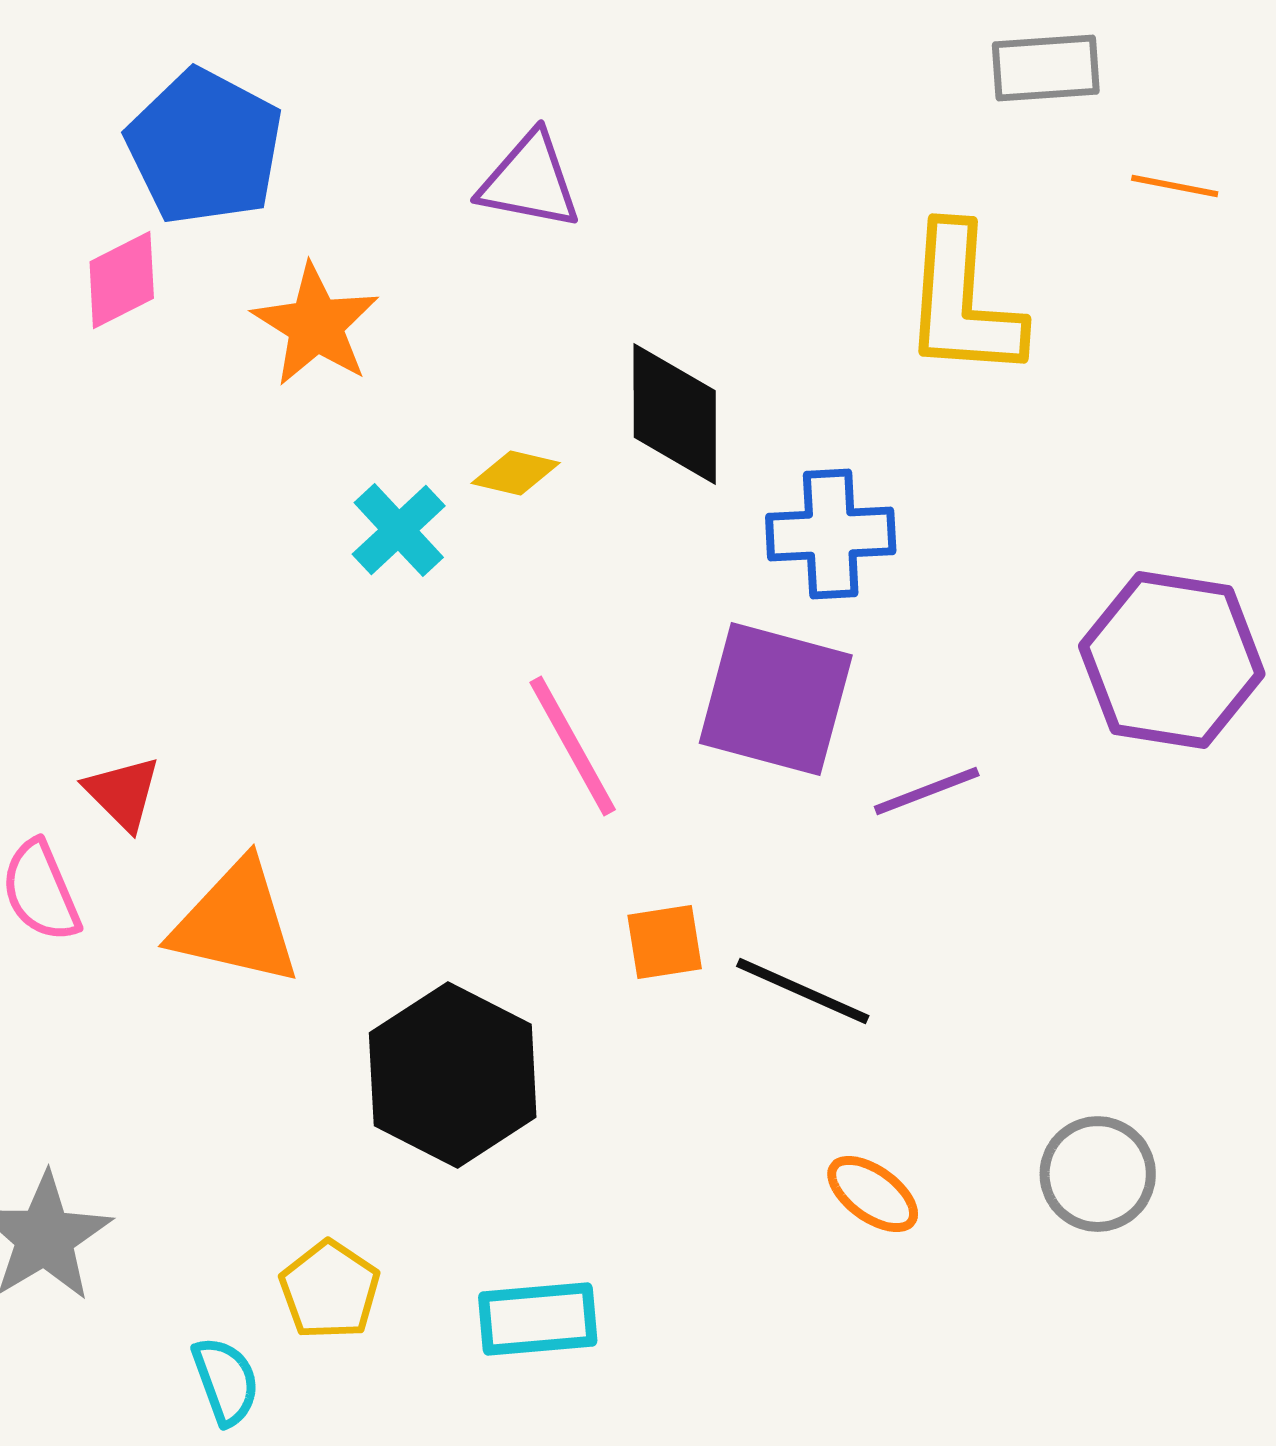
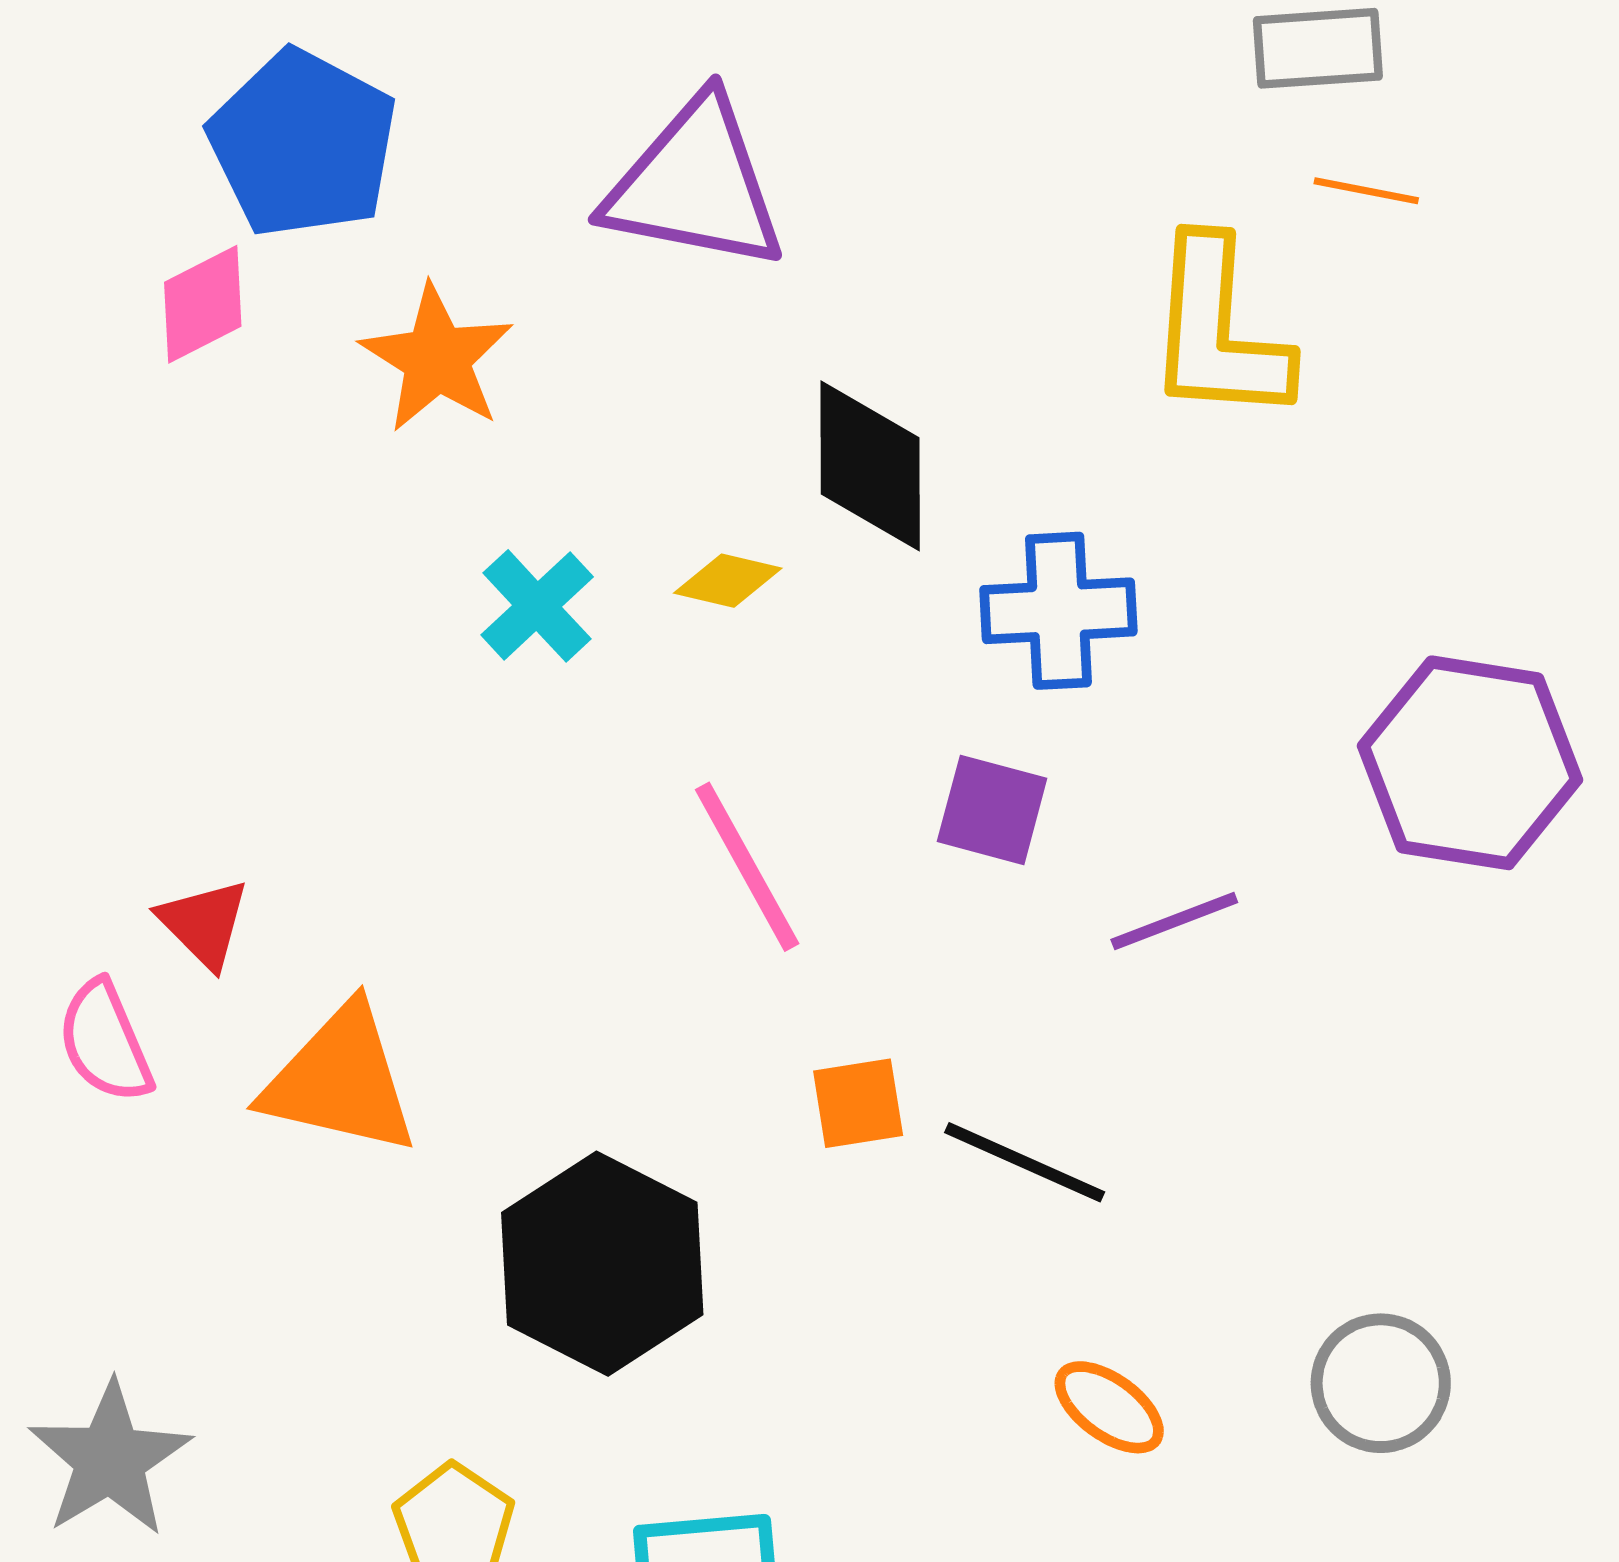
purple triangle: (530, 181) -> (695, 185), size x1.5
orange line: (1175, 186) -> (1366, 191), moved
yellow diamond: (516, 473) -> (728, 581), moved
purple square: (776, 699) -> (992, 810), size x0.6

